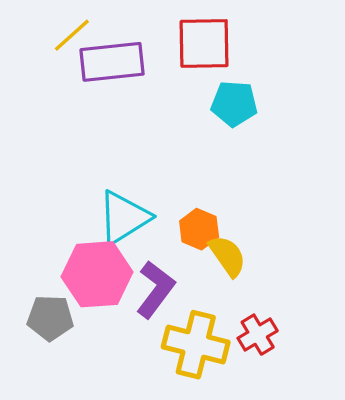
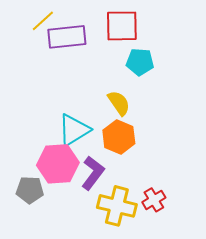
orange hexagon: (199, 229) -> (119, 137), size x1.4
yellow semicircle: (227, 256) -> (119, 103), moved

